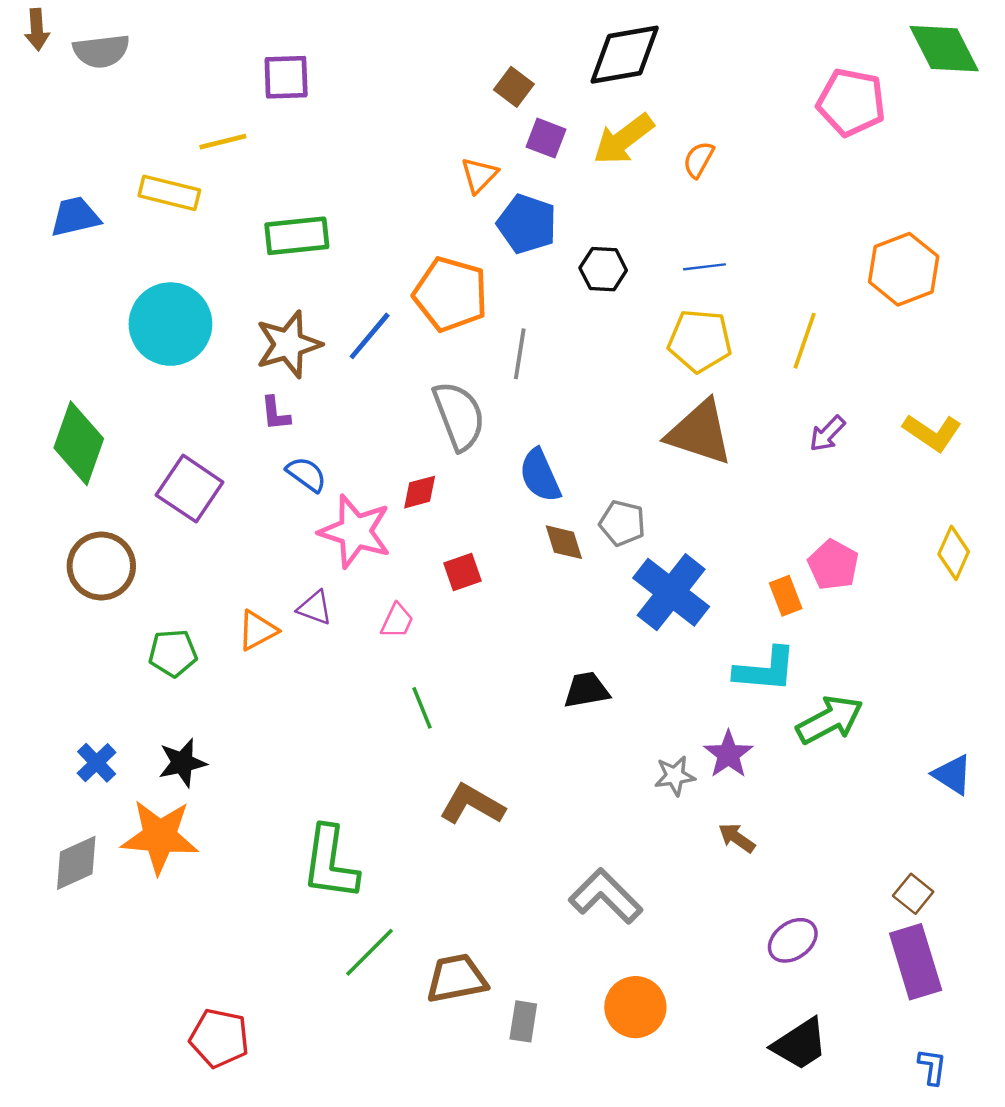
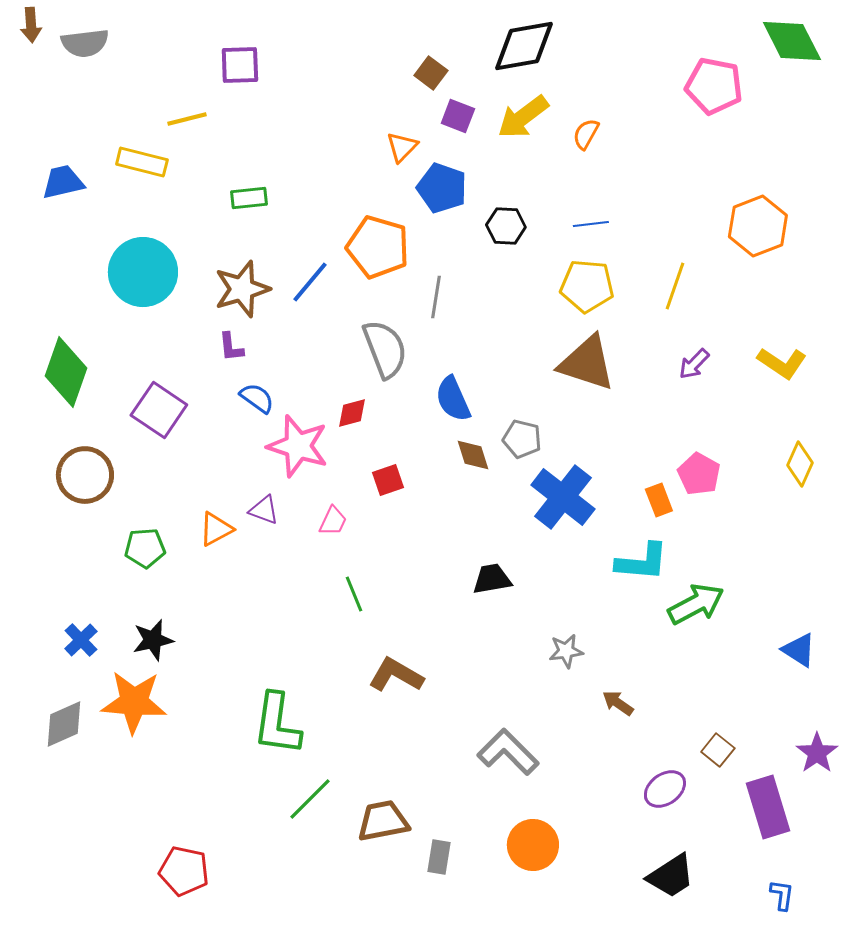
green rectangle: (297, 236) -> (249, 198), size x0.7
purple star: (728, 754) -> (817, 753), moved
brown square: (913, 894) -> (718, 750), moved

